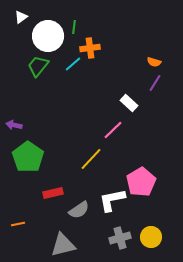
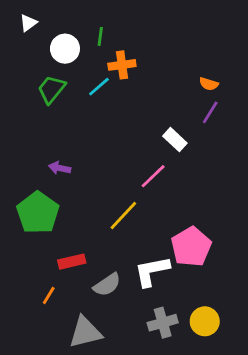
white circle: (48, 36) -> (65, 49), size x0.7
purple arrow: (14, 125) -> (60, 168), moved
orange line: (18, 224) -> (49, 296), moved, turned -48

